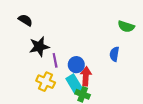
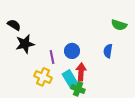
black semicircle: (25, 20) -> (14, 25), moved
black star: (39, 47) -> (25, 44), moved
blue circle: (76, 65) -> (72, 51), moved

